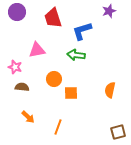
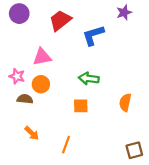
red trapezoid: (53, 18) -> (60, 20), turned 70
green arrow: (76, 55) -> (89, 79), moved
orange circle: (54, 79) -> (41, 84), moved

